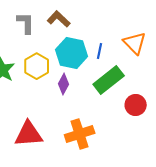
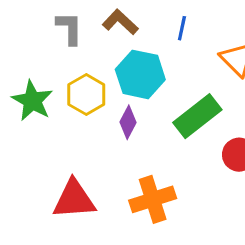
blue line: (100, 51) -> (182, 28), moved

